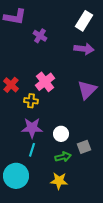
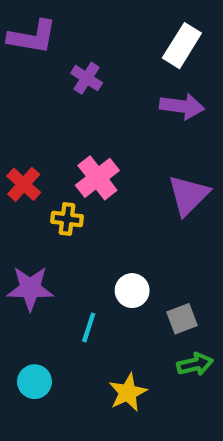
purple star: (32, 128) -> (30, 288), moved
cyan line: (32, 150) -> (89, 327), moved
green arrow: (63, 157) -> (195, 364), moved
cyan circle: (16, 176) -> (35, 382), size x0.6
yellow star: (59, 181) -> (128, 392), turned -30

